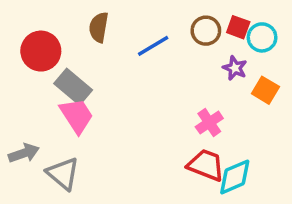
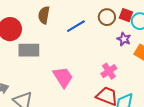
gray rectangle: (73, 87) -> (29, 50), turned -40
pink trapezoid: (77, 116) -> (63, 77), moved

